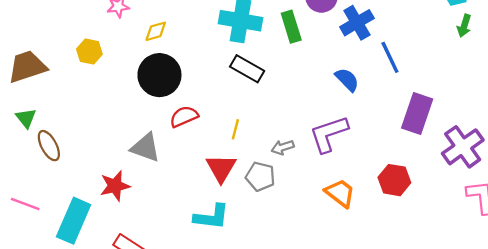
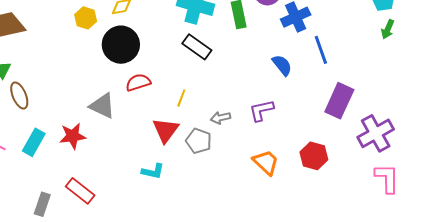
yellow hexagon: (89, 52) -> (86, 18), moved
purple L-shape: (329, 134) -> (261, 110), size x0.7
cyan L-shape: (211, 217) -> (153, 171), size x0.7
cyan rectangle: (74, 221) -> (34, 142), moved, size x0.7

